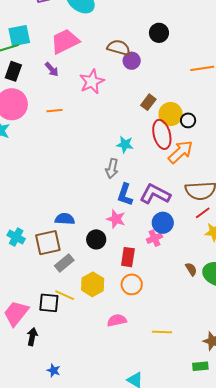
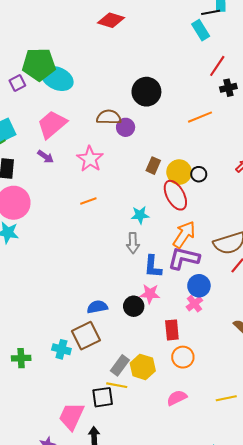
black circle: (159, 33) -> (146, 92), size x1.4
orange line: (54, 111) -> (88, 201), moved
orange arrow: (180, 152) -> (184, 235), moved
cyan cross: (16, 237) -> (61, 349), moved
black circle: (96, 239) -> (134, 306), moved
gray rectangle: (64, 263) -> (120, 365), moved

